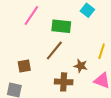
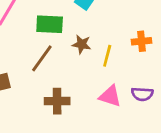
brown star: (81, 66) -> (82, 44), moved

